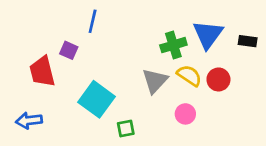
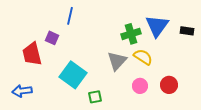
red circle: (218, 79) -> (169, 85), moved

